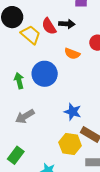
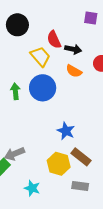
black arrow: (67, 24) -> (73, 49), moved
yellow trapezoid: (31, 35) -> (40, 56), moved
gray arrow: (25, 116) -> (14, 154), moved

